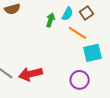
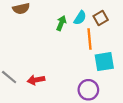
orange line: (77, 33) -> (89, 39), turned 48
red arrow: (31, 74) -> (36, 80), size x0.7

